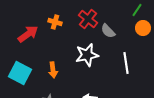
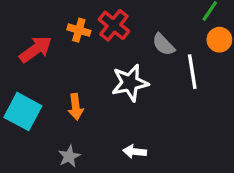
red cross: (88, 19) -> (114, 25), moved
white line: (126, 63) -> (192, 72), moved

